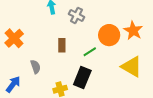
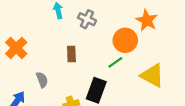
orange star: (133, 31) -> (147, 20), moved
green line: (90, 52) -> (115, 62), moved

